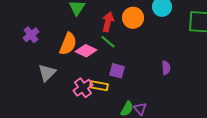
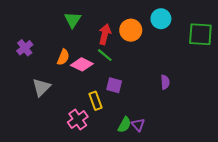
orange semicircle: (68, 44) -> (63, 57), size x0.7
yellow rectangle: (99, 86) -> (95, 101), turned 60
pink cross: (83, 88) -> (78, 120), moved

